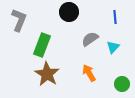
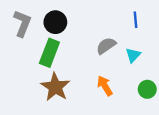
black circle: (69, 12) -> (55, 22), moved
green circle: (122, 84) -> (147, 89), moved

